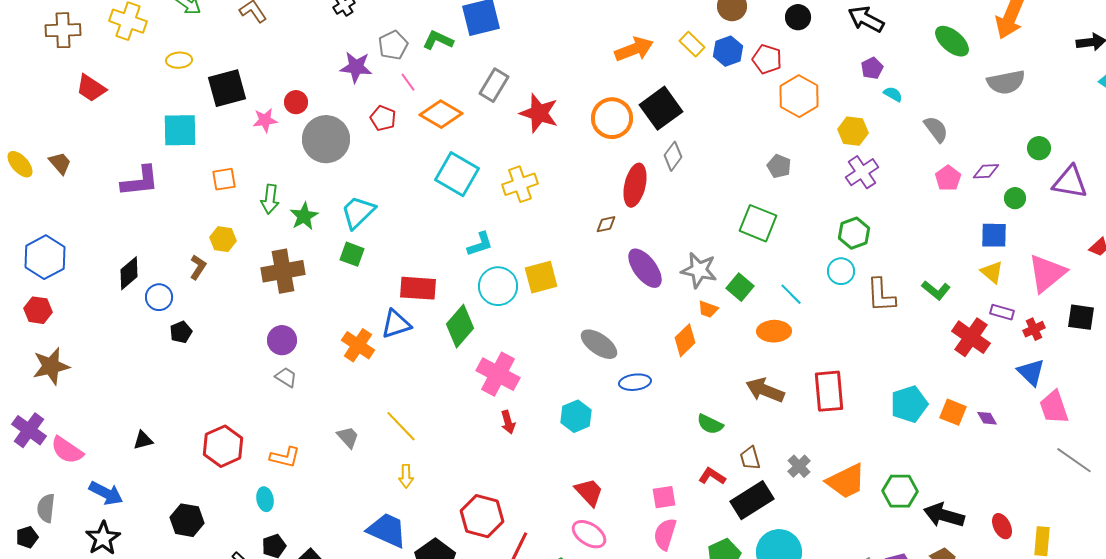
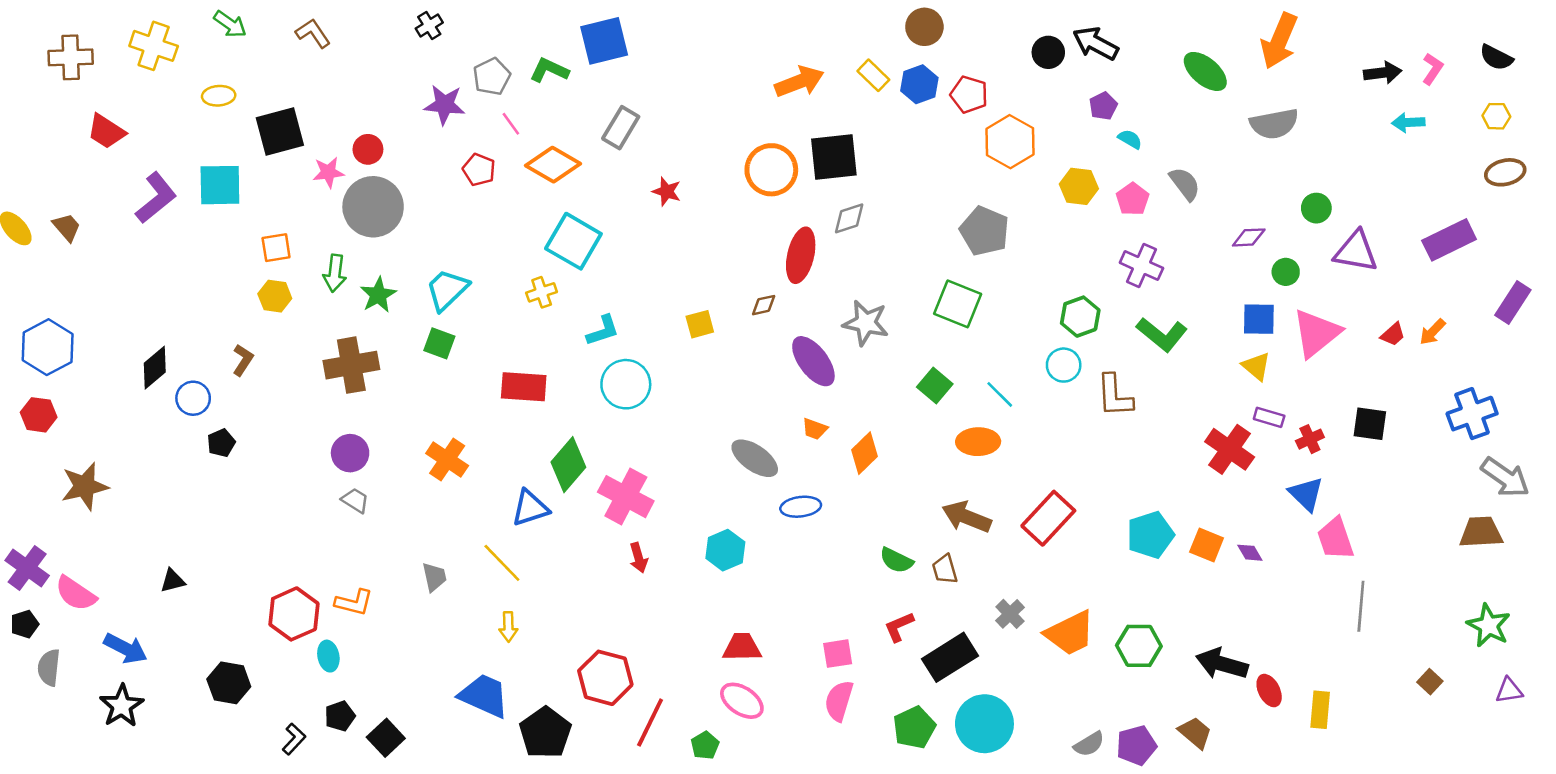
black circle: (798, 17) -> (1048, 52), moved
black square: (661, 108) -> (834, 157), turned 30
red star: (539, 113) -> (667, 191), moved, size x0.6
gray circle: (326, 139) -> (373, 207), moved
gray diamond: (673, 156) -> (849, 218), turned 36
gray pentagon: (779, 166) -> (984, 231), size x1.6
purple cross: (862, 172) -> (1141, 265), moved, turned -32
pink pentagon: (948, 178) -> (1133, 199), moved
purple L-shape: (140, 181) -> (156, 198), moved, turned -33
yellow cross: (520, 184) -> (542, 292), moved, size x0.7
yellow hexagon: (223, 239) -> (275, 296), moved
gray star: (699, 270) -> (866, 323), moved
pink triangle: (1047, 273) -> (1316, 333), moved
yellow square: (541, 277) -> (700, 324), moved, size x0.7
green L-shape: (936, 290) -> (1162, 334), moved, size x1.4
orange trapezoid: (708, 309) -> (815, 429), moved
blue triangle: (396, 324) -> (530, 508), moved
green diamond: (460, 326) -> (568, 465), moved
brown star: (51, 366) -> (85, 486), moved
red rectangle: (829, 391) -> (1048, 518), turned 48
gray trapezoid: (348, 437) -> (434, 577), turned 30
red hexagon: (223, 446) -> (294, 614), moved
brown trapezoid: (750, 458) -> (945, 569), moved
gray line: (1074, 460) -> (1361, 606), turned 60
red L-shape: (712, 476) -> (899, 627), turned -56
red trapezoid: (589, 492) -> (742, 647), turned -48
black arrow: (944, 515) -> (1222, 664), moved
black pentagon: (27, 537) -> (25, 624), moved

